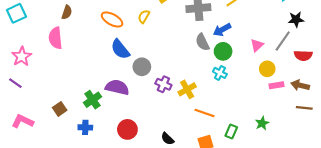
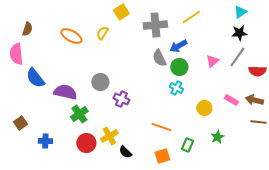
black star: (296, 19) -> (239, 33), moved
blue semicircle: (120, 49) -> (35, 78), moved
yellow circle: (267, 69) -> (204, 108), moved
pink rectangle: (276, 85) -> (231, 100), turned 40
purple semicircle: (117, 87) -> (65, 92), moved
yellow cross: (187, 89) -> (109, 136), moved
green cross: (93, 100) -> (79, 114), moved

